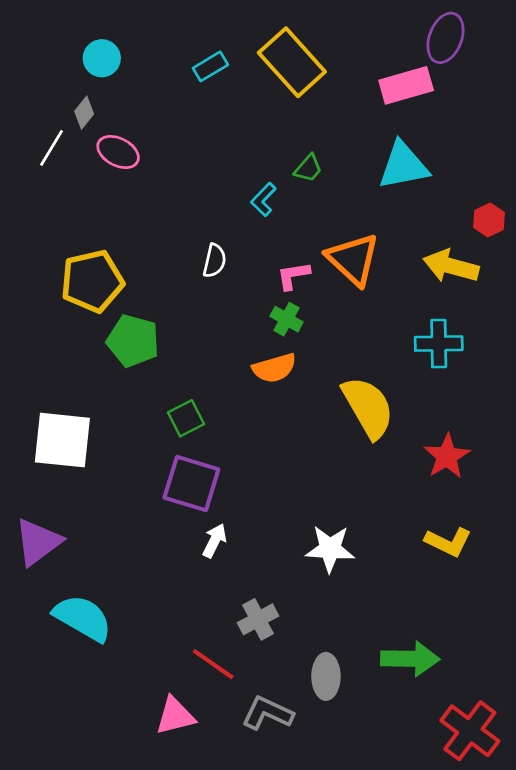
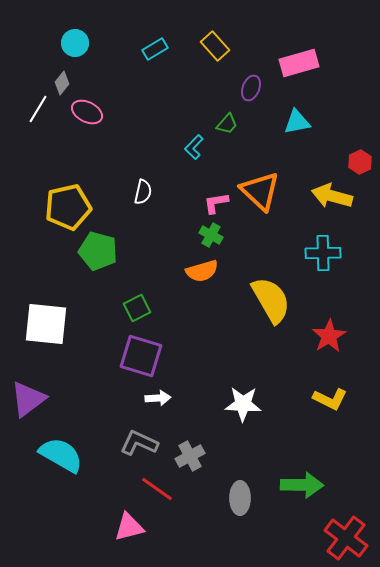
purple ellipse: (445, 38) -> (251, 88), moved, size x0.7
yellow rectangle: (292, 62) -> (215, 46), size x0.6
cyan triangle: (403, 166) -> (297, 122), size x0.7
white semicircle: (215, 261) -> (143, 192), moved
white arrow: (215, 541) -> (158, 398), turned 60
gray L-shape: (268, 713) -> (139, 443), moved

